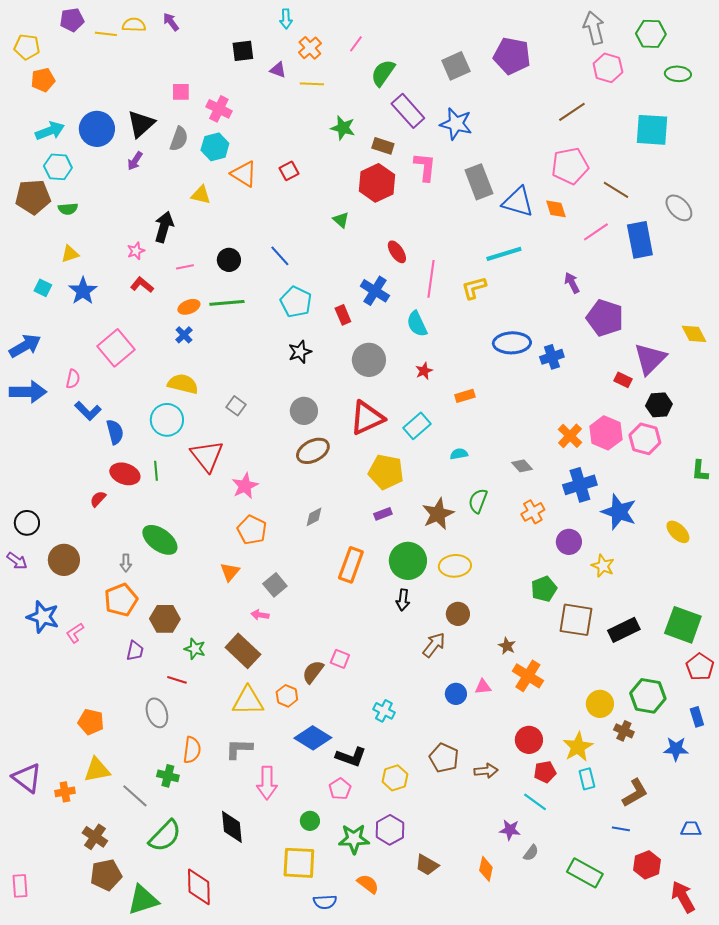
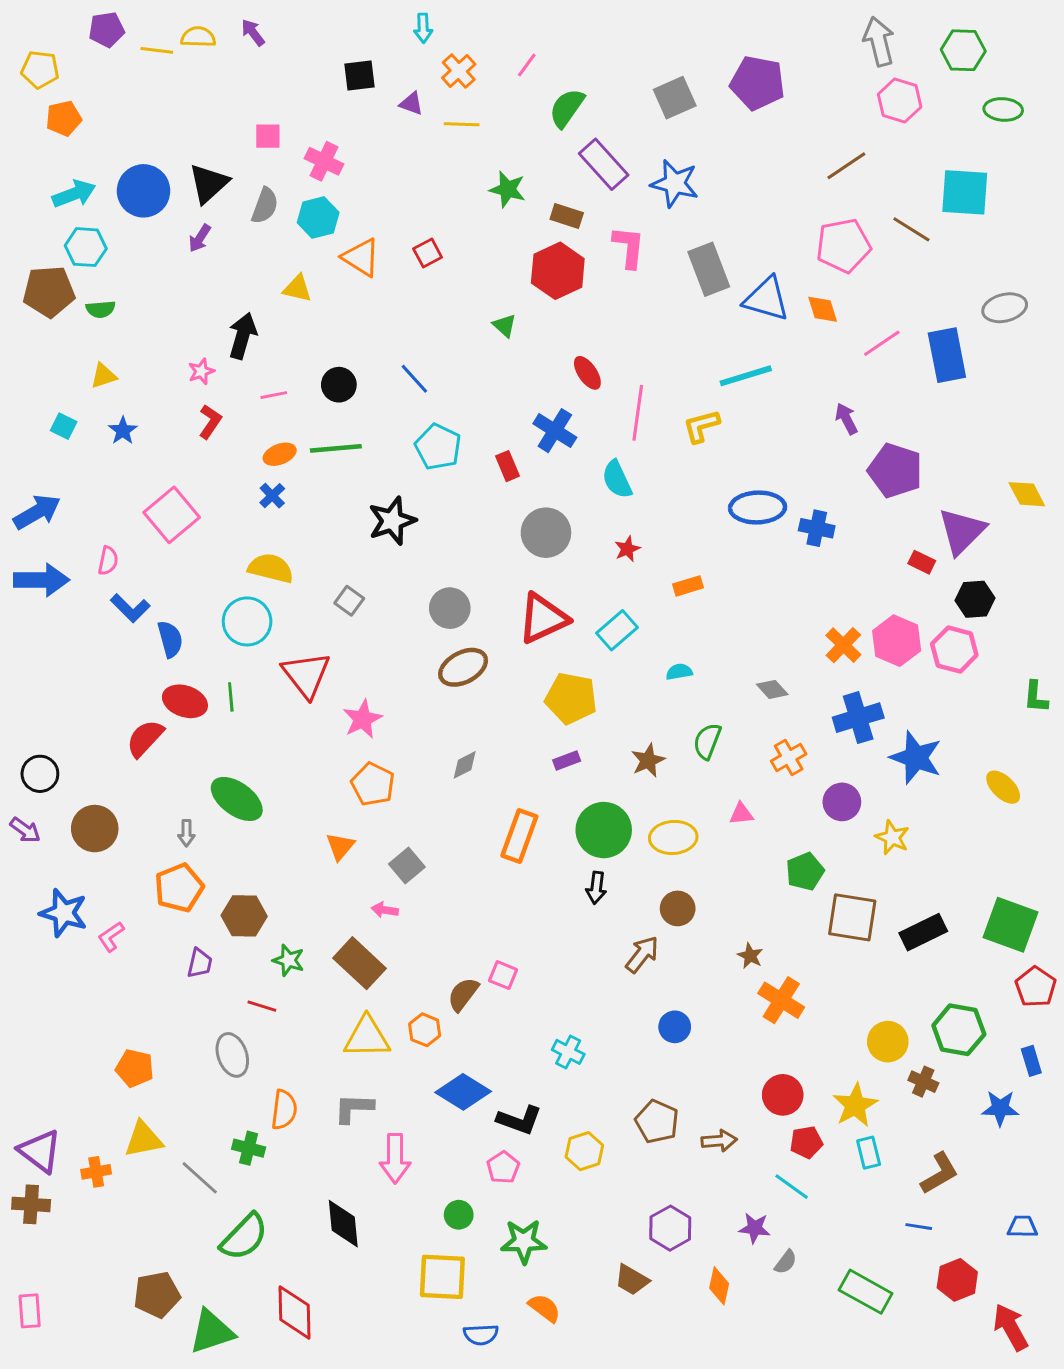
brown line: (616, 190) -> (911, 229), moved
gray ellipse: (679, 208) -> (1005, 308), turned -60
red L-shape: (142, 285) -> (210, 422), turned 85
blue star: (83, 291) -> (123, 431), size x0.7
black star: (300, 352) -> (392, 521), moved, size x1.4
blue cross: (552, 357) -> (817, 528), turned 30
red semicircle: (98, 499) -> (145, 738), size x1.6
brown star: (438, 514) -> (648, 761), size x0.7
pink triangle: (483, 687) -> (741, 814), moved
purple hexagon: (390, 830) -> (670, 1228), moved
brown cross: (95, 837) -> (31, 1204), moved, turned -30

